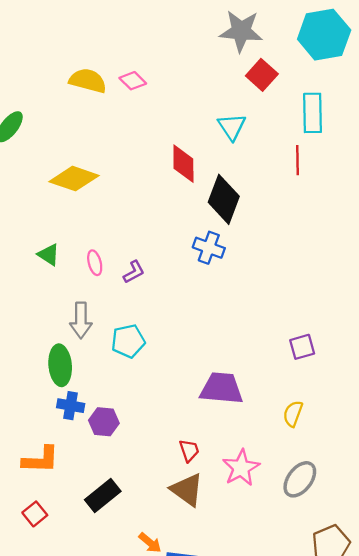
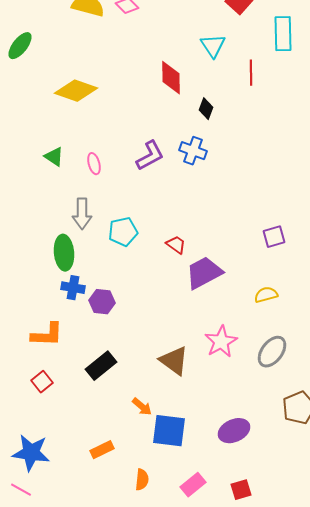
red line: (298, 160) -> (251, 73), moved
black diamond: (224, 199) -> (206, 109), size x0.5
purple L-shape: (134, 272) -> (150, 156), moved, size x1.5
purple trapezoid: (221, 388) -> (204, 273), turned -33
yellow semicircle: (293, 414) -> (266, 295), turned 55
red trapezoid: (189, 451) -> (176, 245), moved, turned -35

